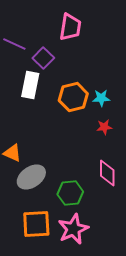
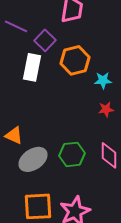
orange hexagon: (73, 97) -> (75, 60), moved
green hexagon: (70, 193) -> (72, 154), moved

